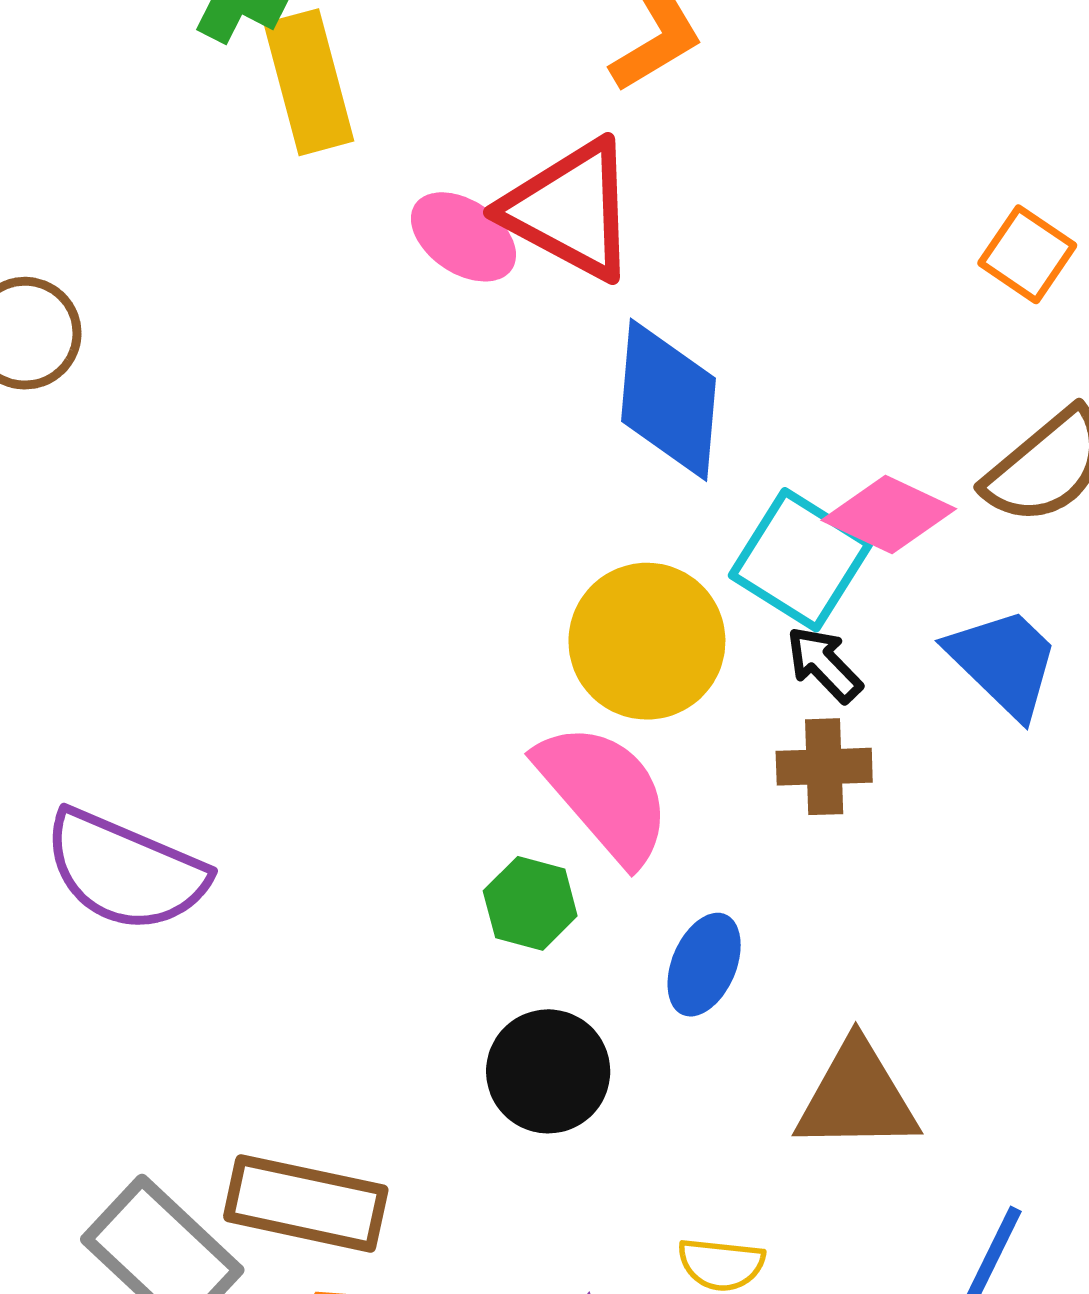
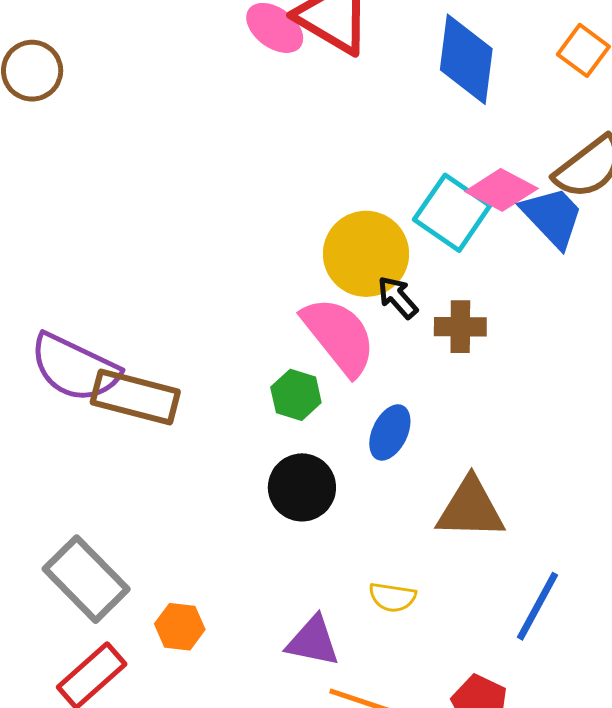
blue diamond: (668, 400) -> (466, 59), moved
blue trapezoid: (1004, 662) -> (552, 217), moved
black arrow: (824, 664) -> (398, 297), moved
brown rectangle: (306, 1203) -> (135, 397), moved

